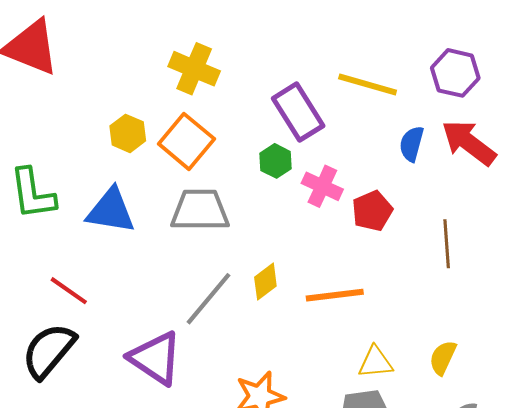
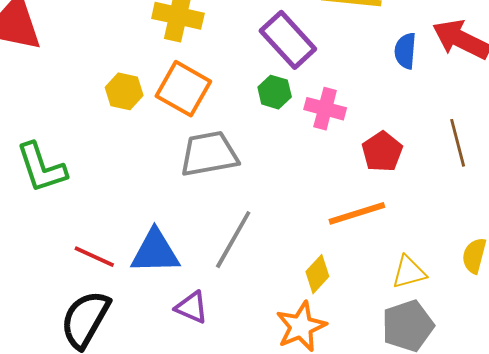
blue triangle: (111, 211) -> (155, 252), moved
red pentagon: (372, 211) -> (382, 152), moved
yellow diamond: (265, 282) -> (317, 274), moved
purple triangle: (155, 358) -> (192, 307), size x0.6

